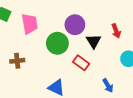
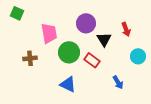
pink trapezoid: (30, 24) -> (49, 33), moved
green circle: (57, 43) -> (69, 52), moved

